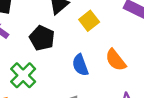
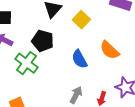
green cross: (23, 75) -> (26, 63), moved

